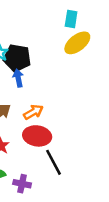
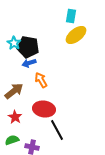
blue arrow: (18, 78) -> (29, 63), turned -96
orange arrow: (33, 112) -> (41, 80), moved, turned -91

